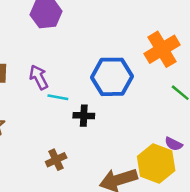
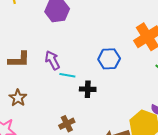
blue hexagon: (112, 77) -> (109, 59), size x0.7

